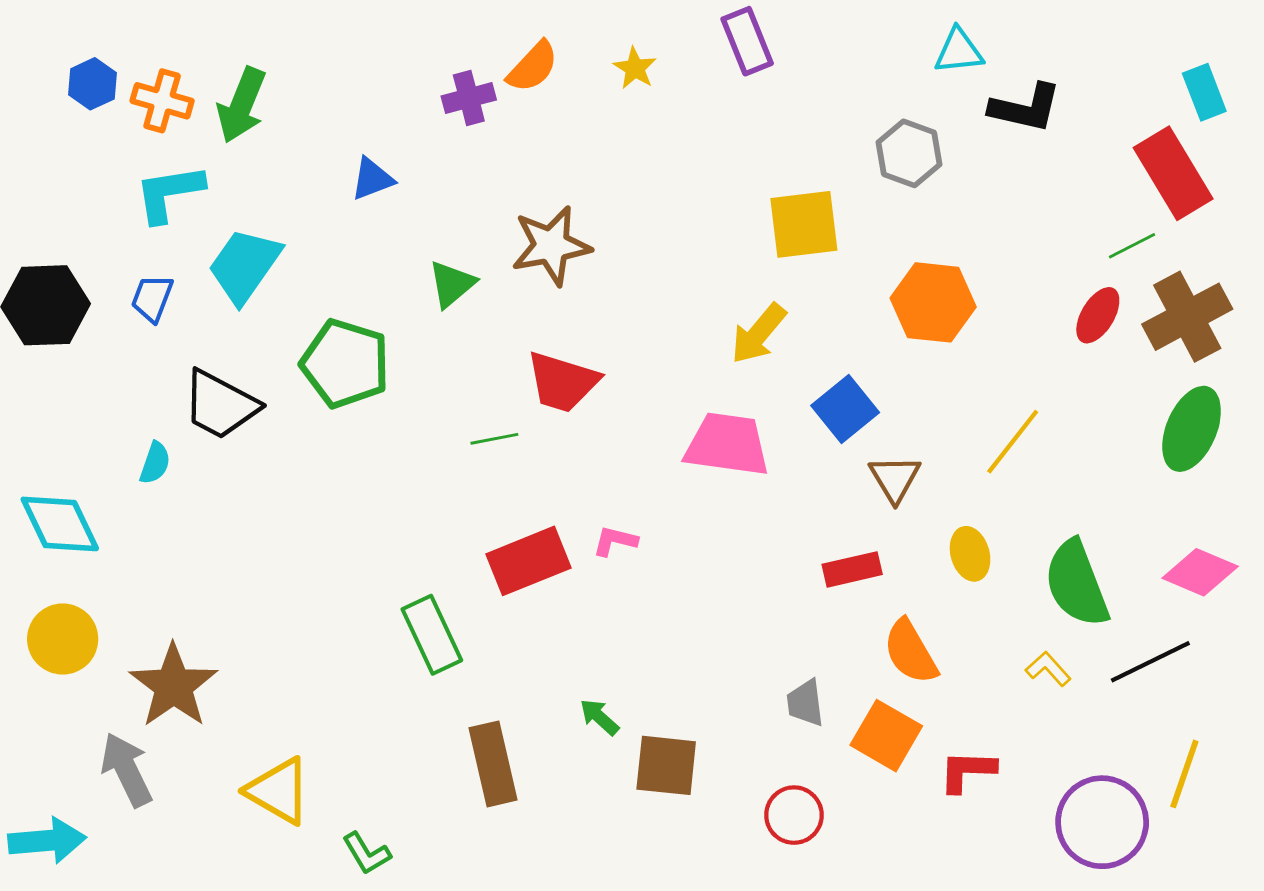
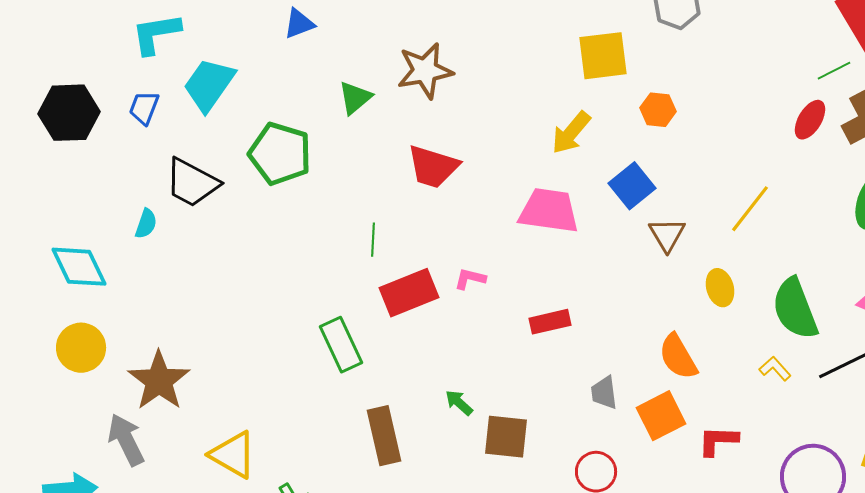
orange hexagon: (933, 302) -> (658, 110), moved, size x0.6
green line: (494, 439) -> (373, 240), moved, turned -76
red rectangle: (852, 569) -> (550, 322), moved
orange square: (886, 736) -> (661, 416), turned 33

